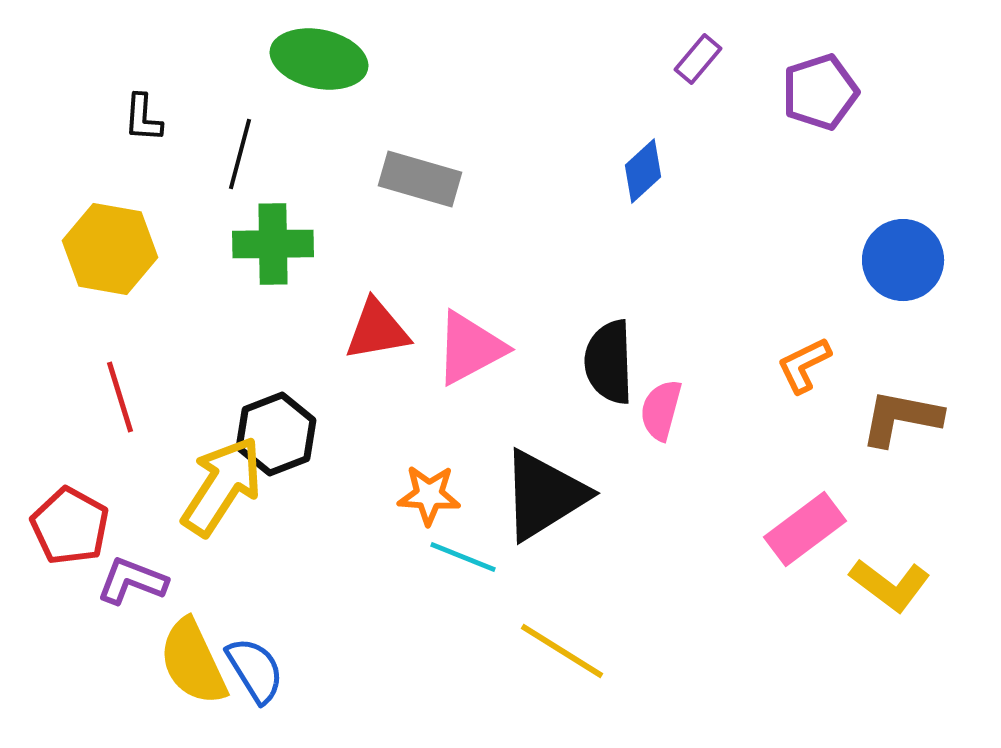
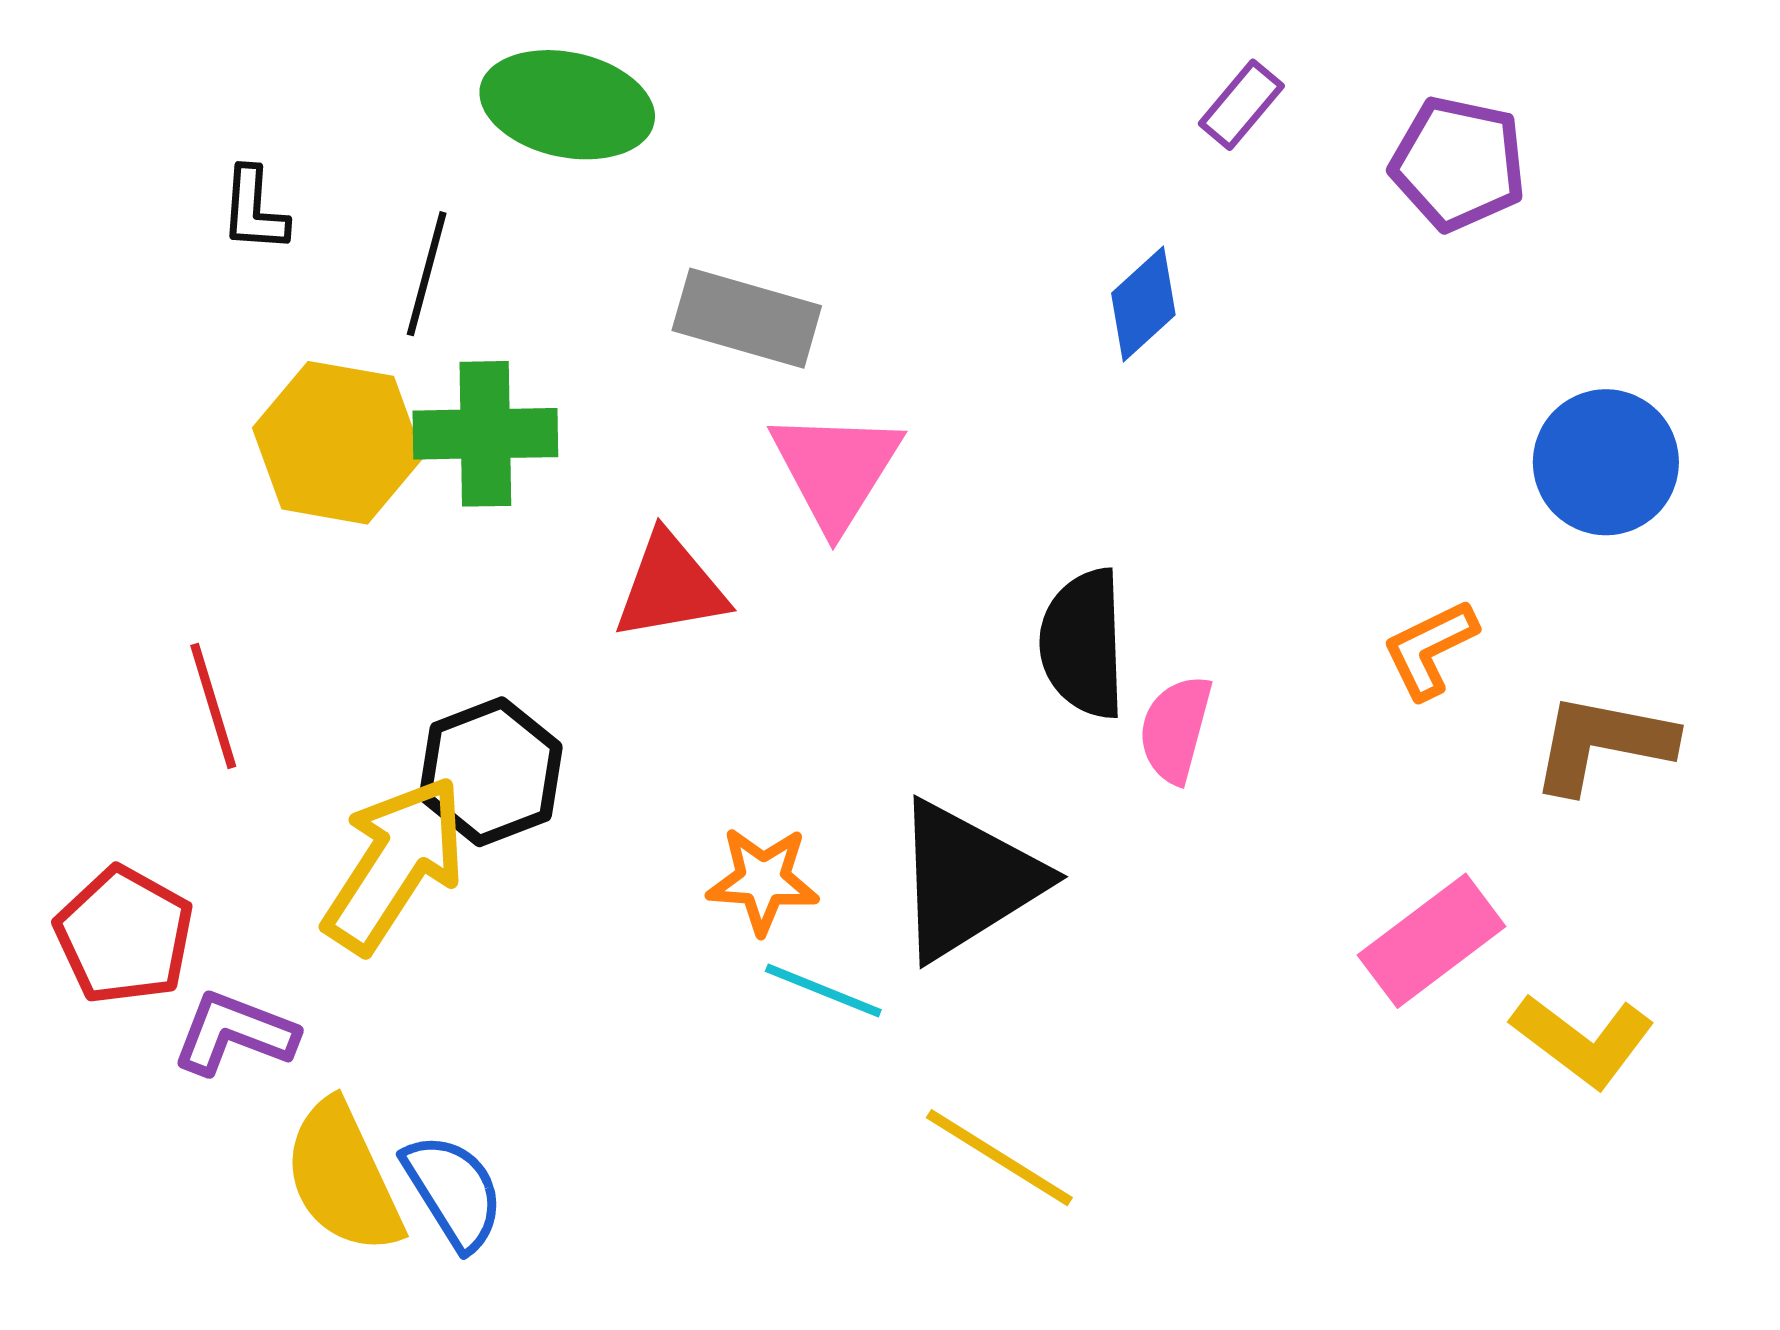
purple pentagon: (820, 92) -> (1458, 163), turned 30
yellow hexagon: (110, 249) -> (338, 443), moved
pink triangle: (470, 348) -> (836, 469), moved, turned -30

